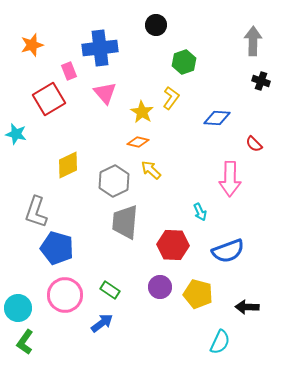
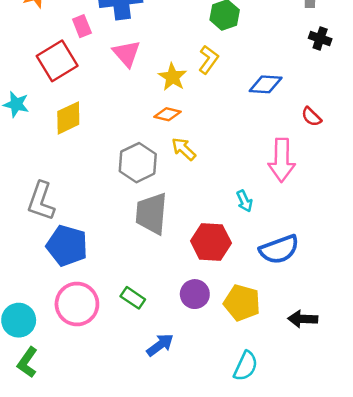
yellow diamond: (68, 165) -> (68, 118), moved
blue arrow: (102, 323) -> (160, 345), moved
cyan semicircle: (220, 342) -> (246, 366), moved

